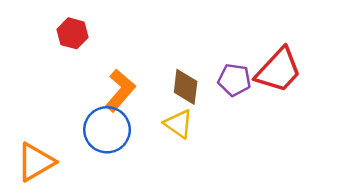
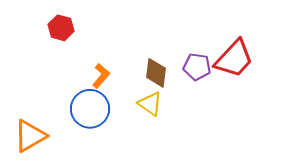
orange L-shape: (120, 90) -> (101, 76), size x0.7

